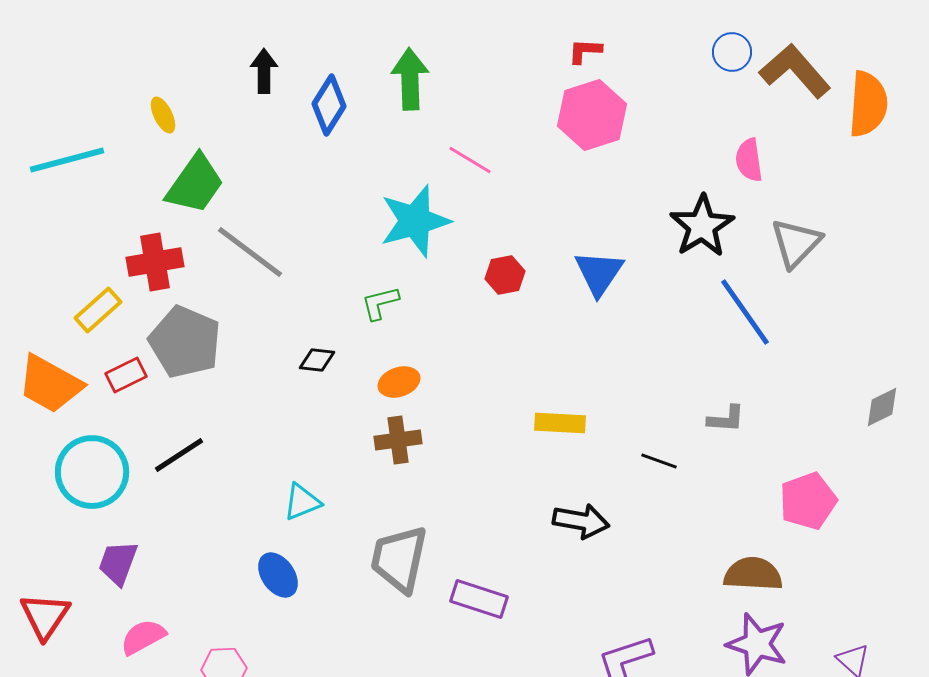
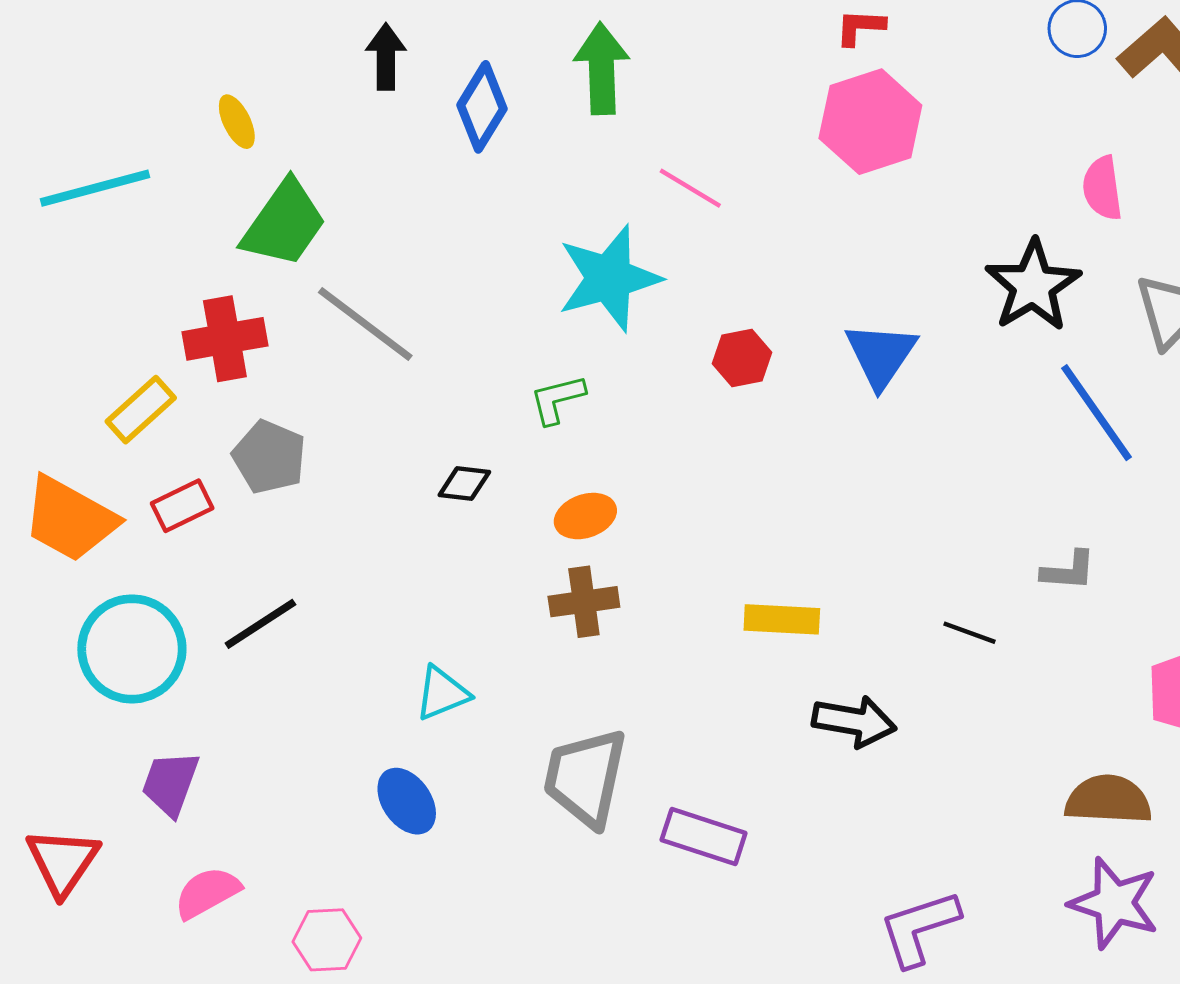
gray pentagon: (185, 342) -> (269, 457), size x0.7
yellow rectangle: (560, 423) -> (782, 619), moved

